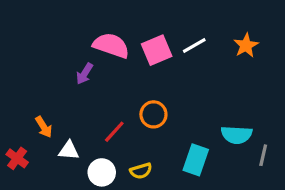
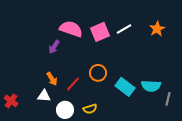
orange arrow: (44, 127) -> (52, 79), moved
cyan rectangle: (196, 160) -> (125, 87), moved, turned -72

